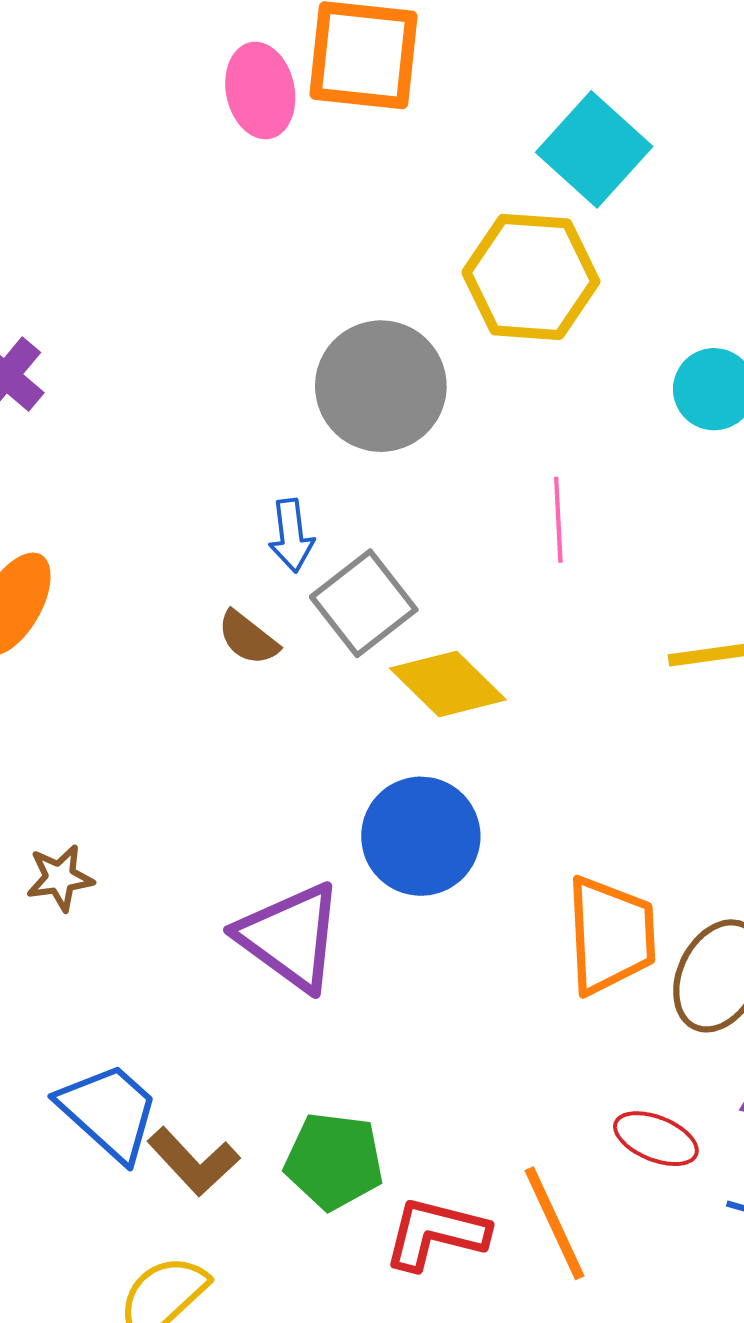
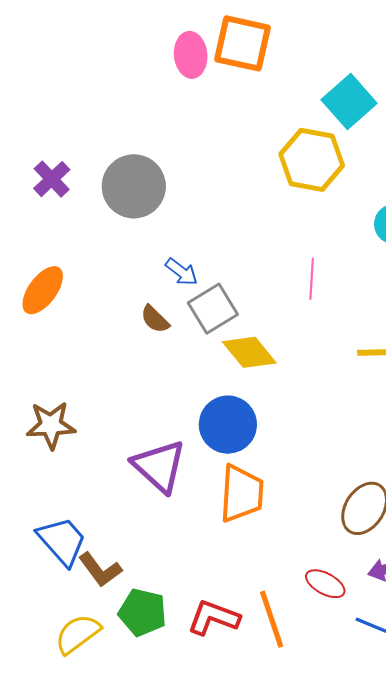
gray circle: (381, 386) -> (134, 186), moved
blue arrow: (291, 535) -> (182, 272), turned -52
brown star: (60, 878) -> (51, 425), size x1.5
orange trapezoid: (611, 935) -> (241, 493), moved
green pentagon: (334, 1161) -> (143, 612), moved

